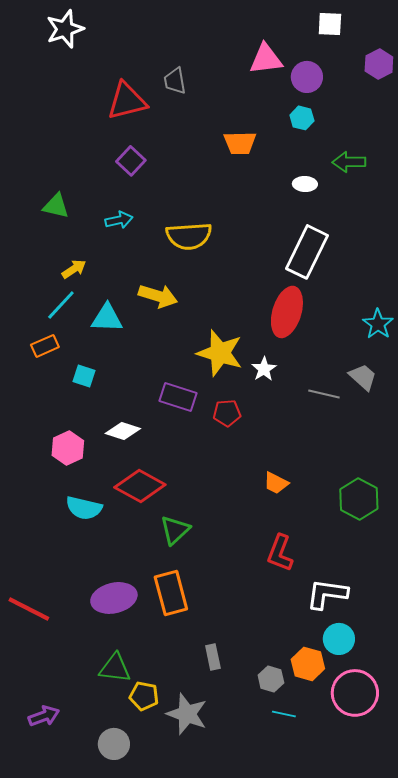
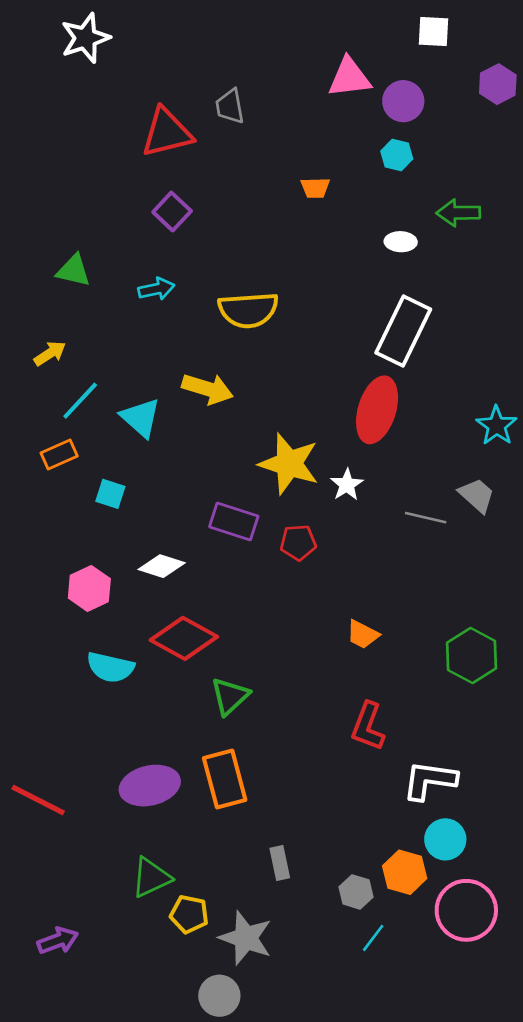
orange trapezoid: (240, 143) -> (315, 188), size x0.7
yellow arrow: (74, 269) -> (50, 353), moved
cyan triangle: (107, 318) -> (141, 418), turned 40
green triangle: (115, 668) -> (151, 877), turned -32
cyan line: (284, 714) -> (373, 938), turned -65
gray circle: (114, 744) -> (219, 996), moved

